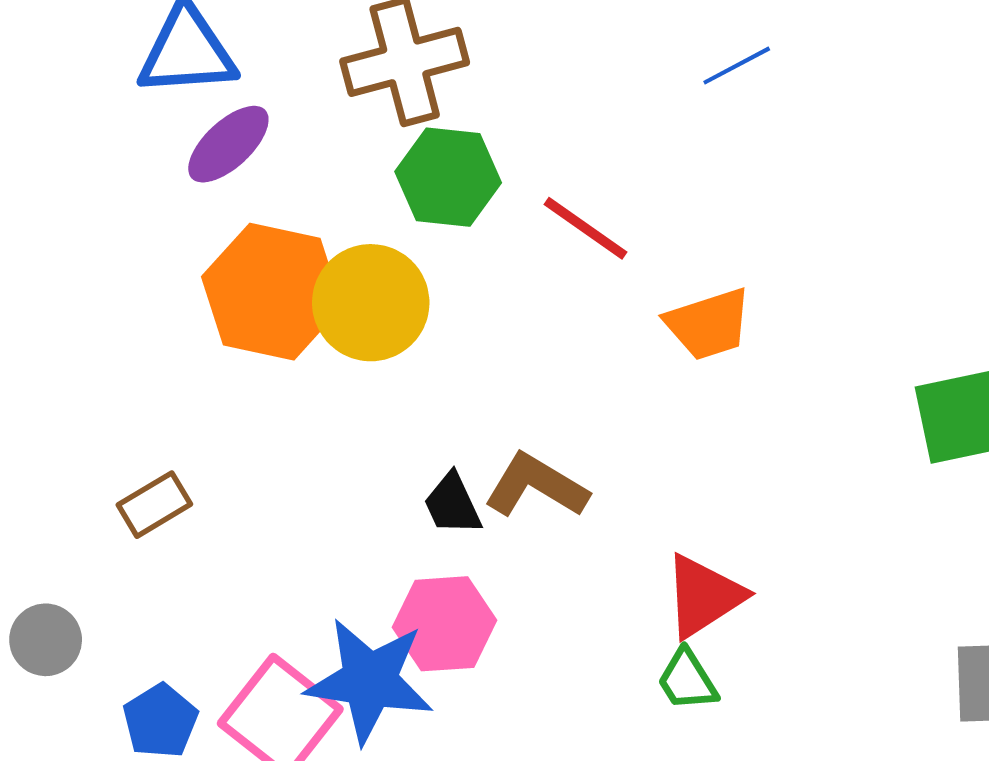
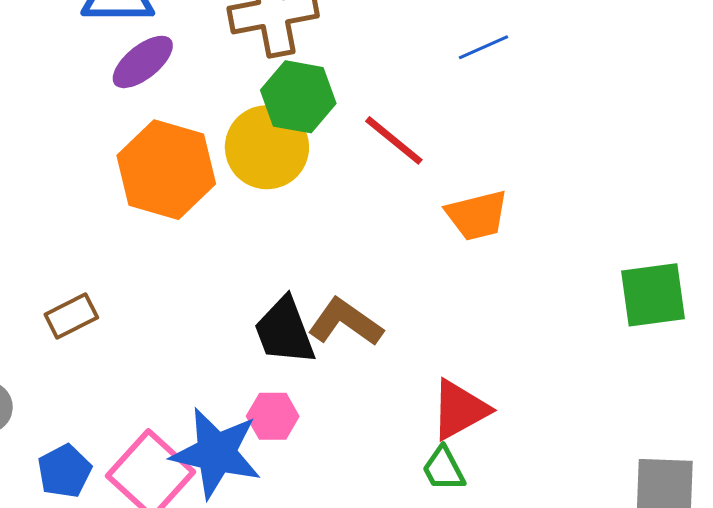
blue line: (737, 66) -> (484, 47), moved
yellow circle: (371, 303) -> (267, 147), moved
black trapezoid: (452, 504) -> (285, 331), size x1.5
pink hexagon: (444, 624) -> (273, 416), size x0.7

